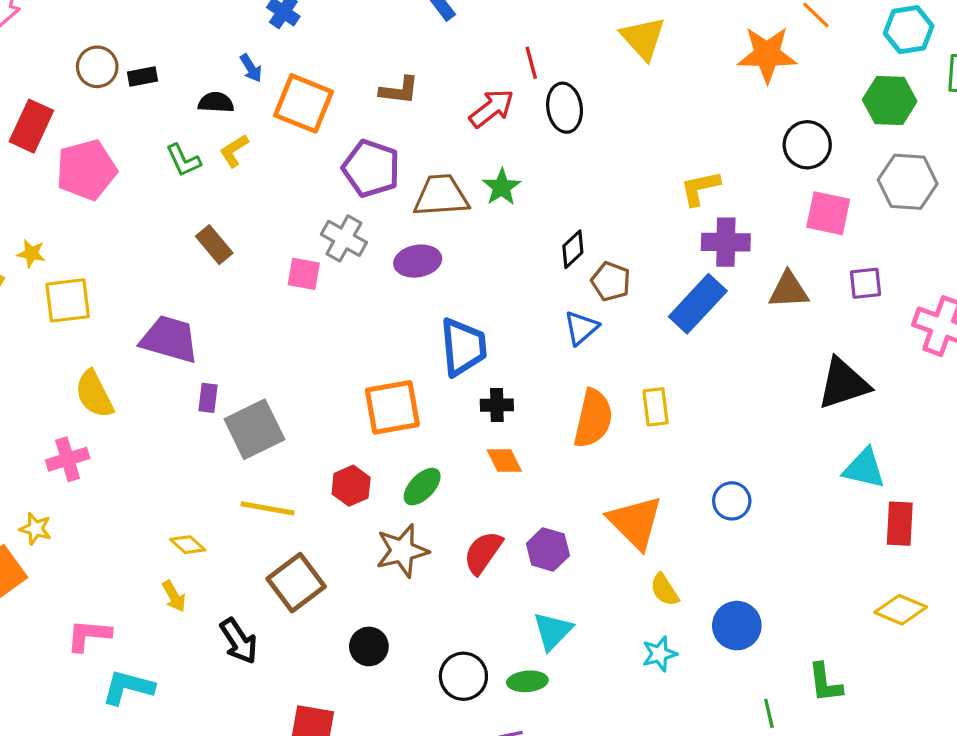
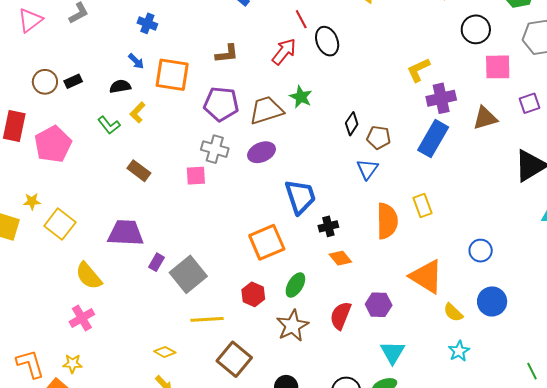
yellow square: (68, 300) -> (60, 224), turned -32
purple rectangle: (208, 398) -> (156, 262), turned 36
blue circle: (737, 626) -> (492, 301), moved

